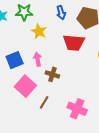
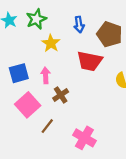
green star: (24, 12) -> (36, 19), turned -30
brown cross: (52, 74) -> (61, 95), turned 32

